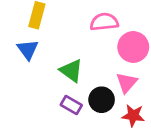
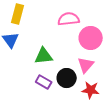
green triangle: (71, 71) -> (44, 56), turned -42

